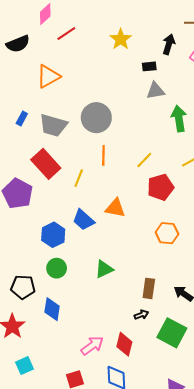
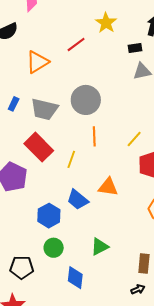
red line: (66, 33) -> (76, 45), moved
blue diamond: (52, 309) -> (75, 278), moved

